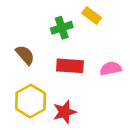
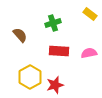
yellow rectangle: (92, 16) -> (90, 14), moved
brown semicircle: (25, 55) -> (20, 35), moved

